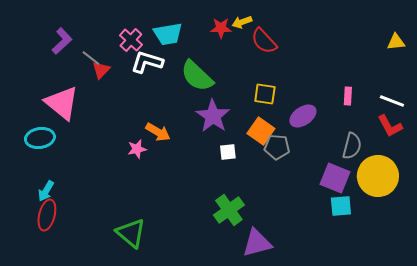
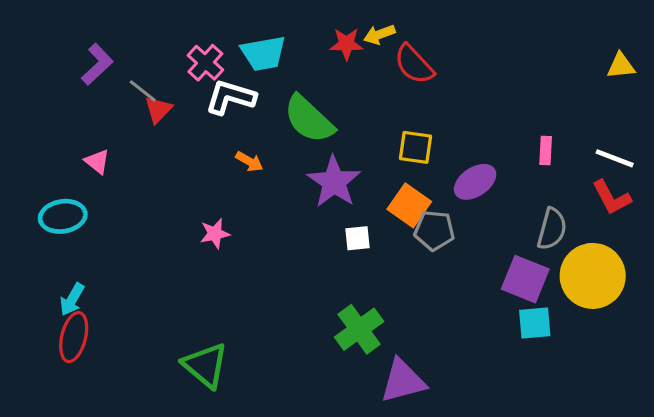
pink triangle: (62, 103) -> (97, 161), size x0.5
orange arrow: (158, 132) -> (249, 161), moved, size x0.7

